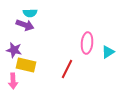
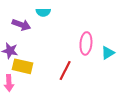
cyan semicircle: (30, 13) -> (43, 12), moved

